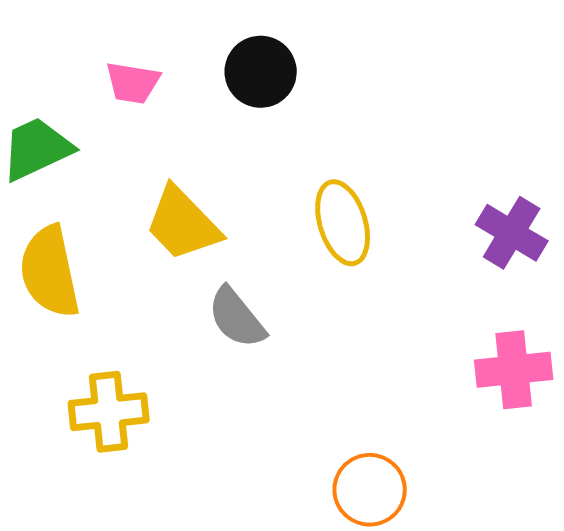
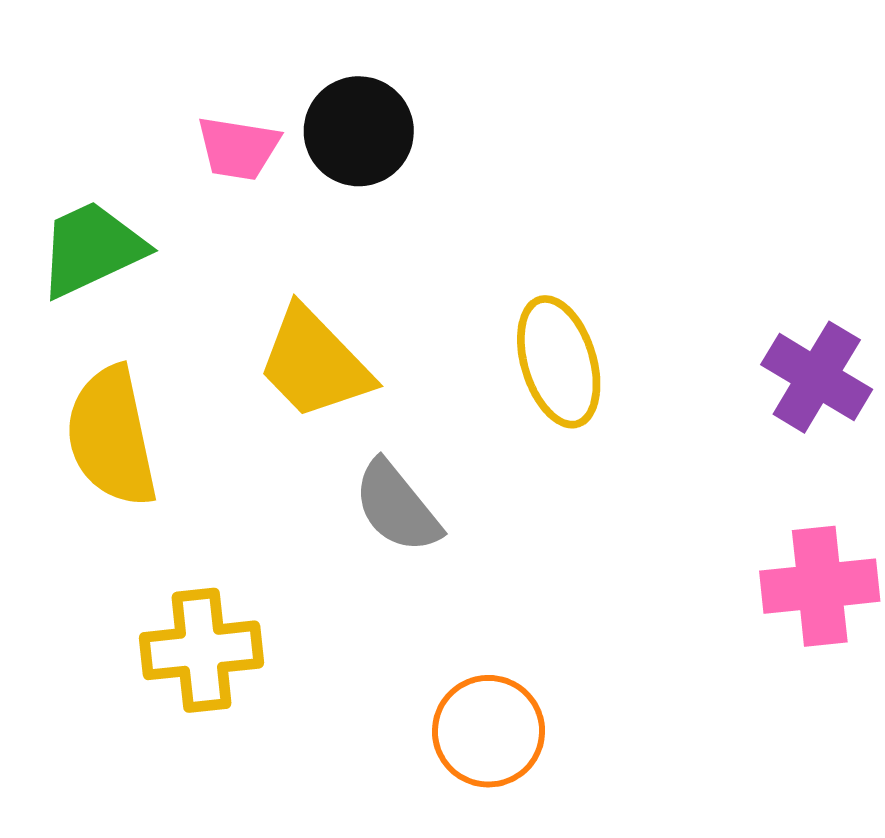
black circle: (261, 72) -> (359, 131), moved
orange circle: (370, 490) -> (488, 731), moved

